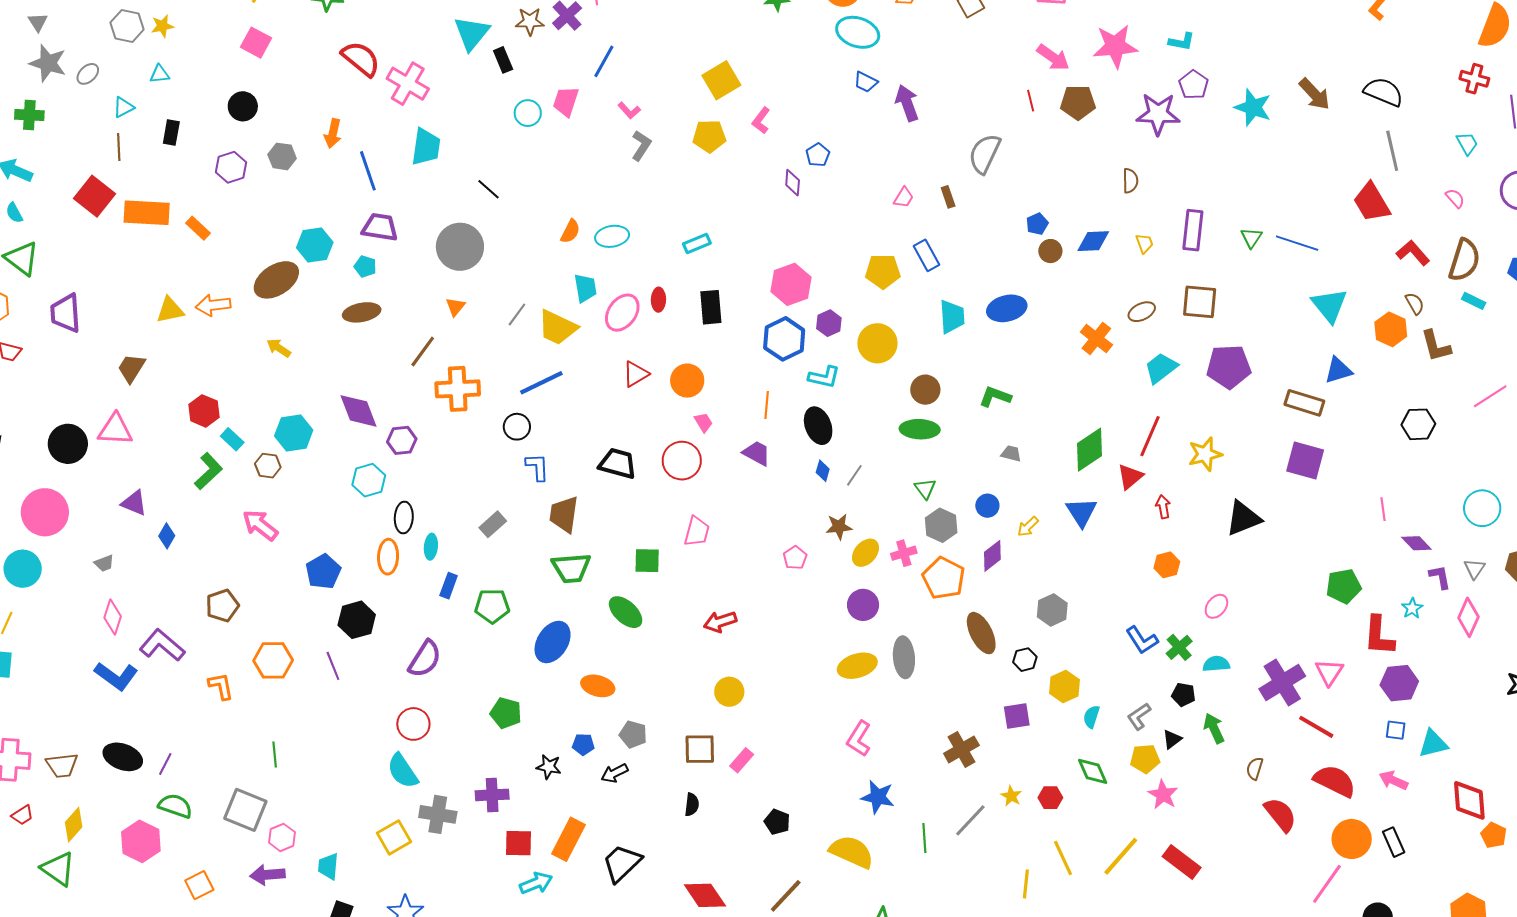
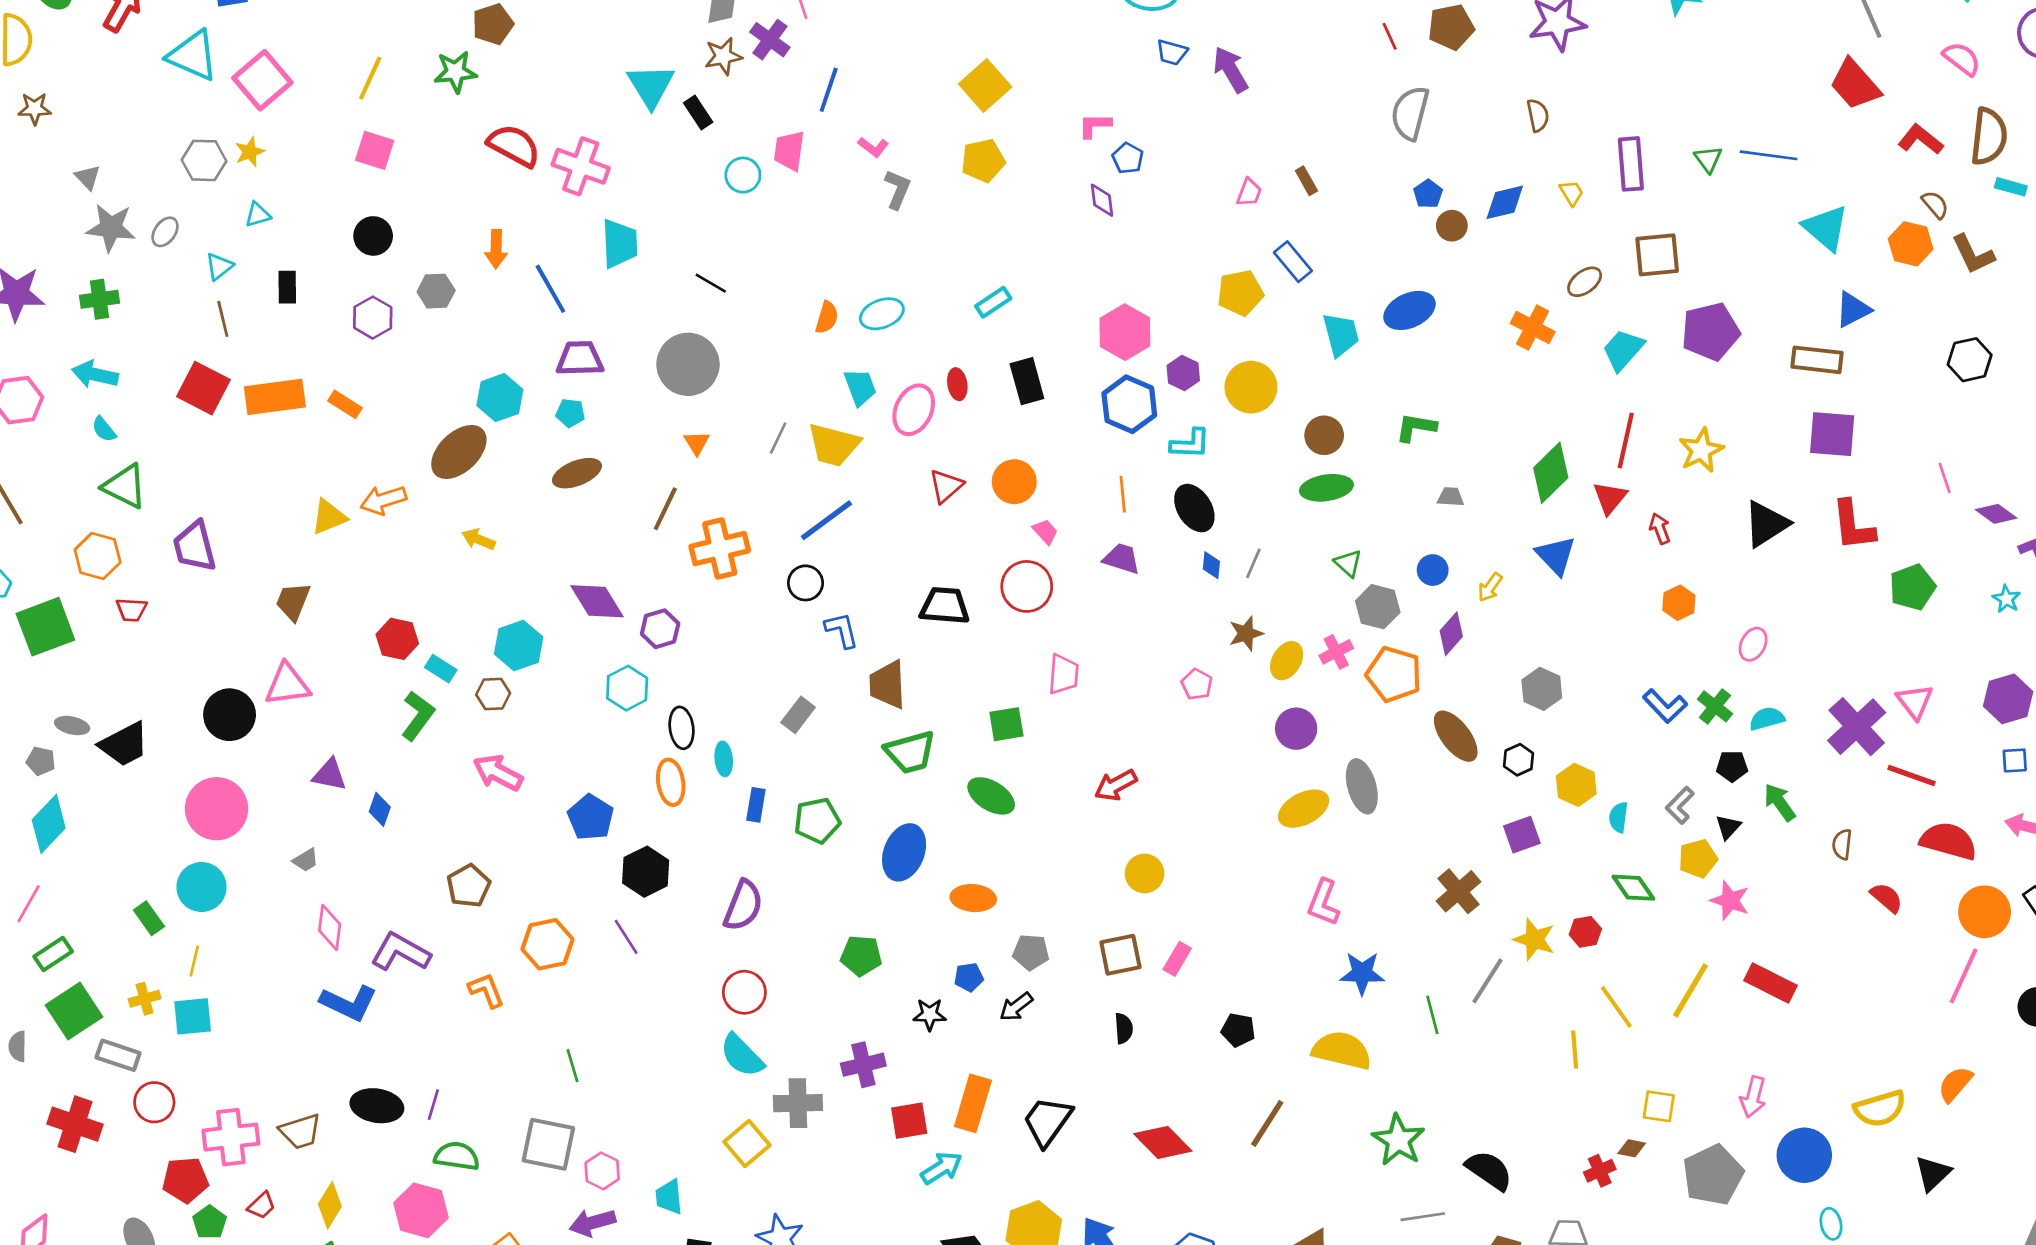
pink L-shape: (761, 120) -> (1095, 125), moved, turned 64
gray semicircle: (985, 154) -> (1410, 113), moved
pink semicircle: (1455, 198) -> (1962, 59), size x1.4
red L-shape: (1379, 636) -> (1853, 525), moved
yellow star: (1011, 796) -> (1534, 939), size x1.5
red semicircle: (1280, 815) -> (1887, 898), size x0.7

